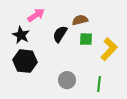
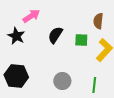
brown semicircle: (80, 20) -> (98, 21), moved, turned -70
black hexagon: (25, 61) -> (16, 76), moved

